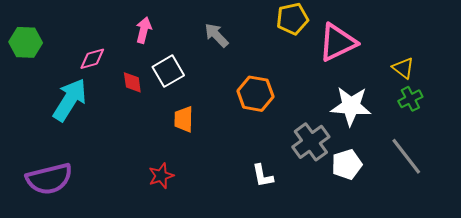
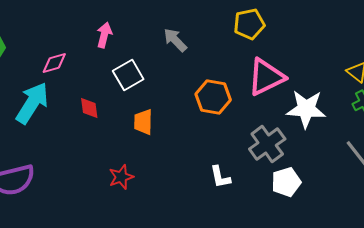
pink triangle: (338, 42) -> (266, 77), moved
red diamond: (132, 82) -> (89, 108), moved
white pentagon: (347, 164) -> (286, 182), moved

